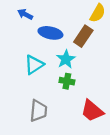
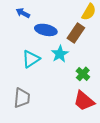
green cross: (67, 81) -> (83, 74), moved, turned 32
gray trapezoid: (38, 111) -> (22, 98), moved

